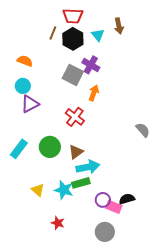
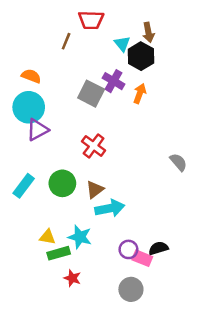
black hexagon: (73, 39) -> (141, 56), moved
cyan circle: (23, 86) -> (29, 107), size x1.6
orange arrow: (94, 93) -> (140, 94), moved
green rectangle: (81, 183) -> (59, 253), moved
yellow triangle: (38, 190) -> (47, 237), turned -32

